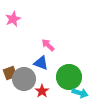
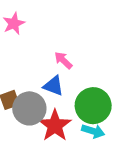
red star: (42, 91) -> (55, 125), size x1.6
cyan arrow: (80, 93) -> (93, 131), moved

